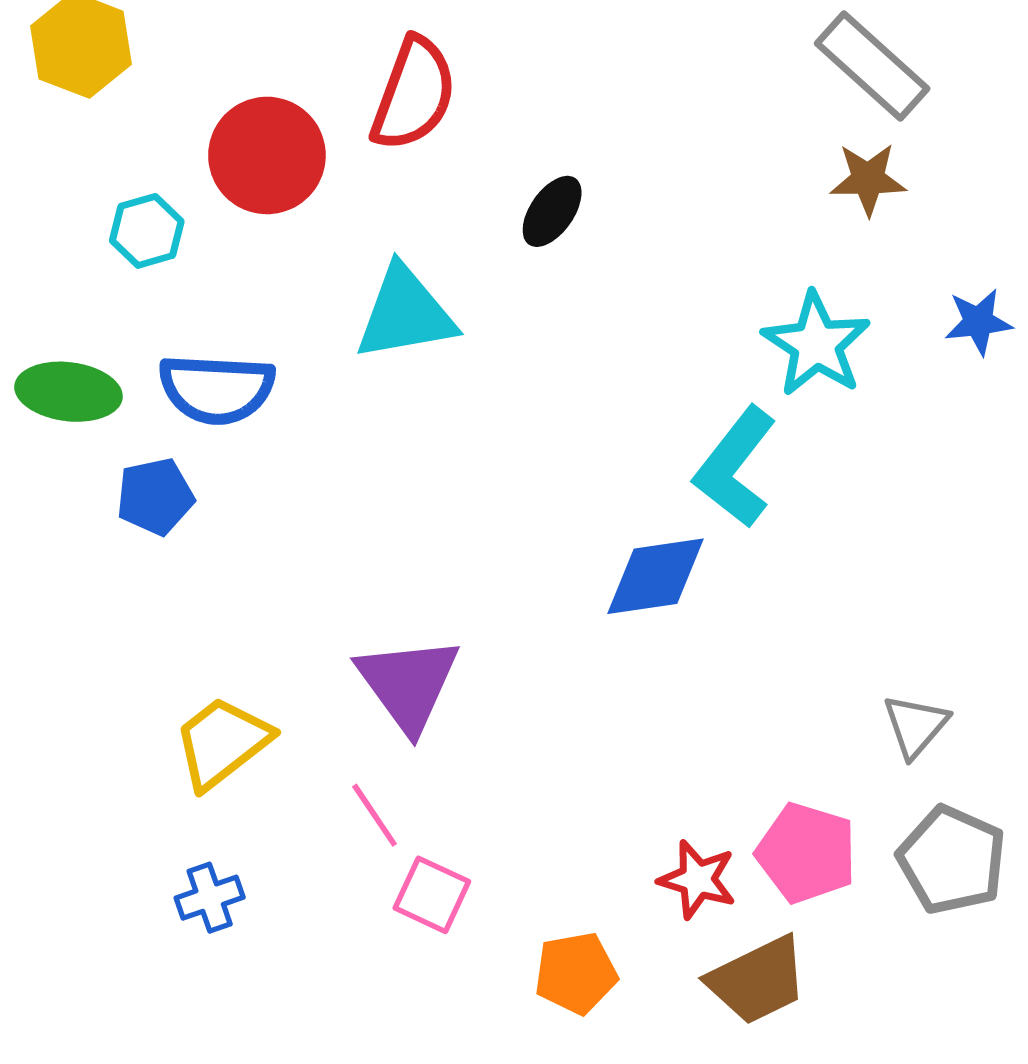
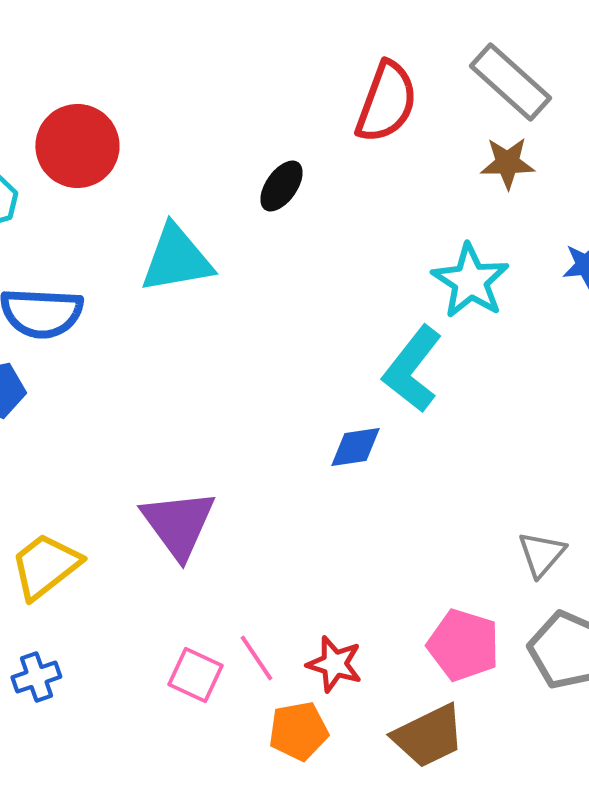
red semicircle: (414, 94) -> (386, 102), moved
blue diamond: (656, 576) -> (355, 447), size x0.7
pink line: (375, 815) -> (256, 658), moved
red star: (697, 879) -> (334, 664), moved

